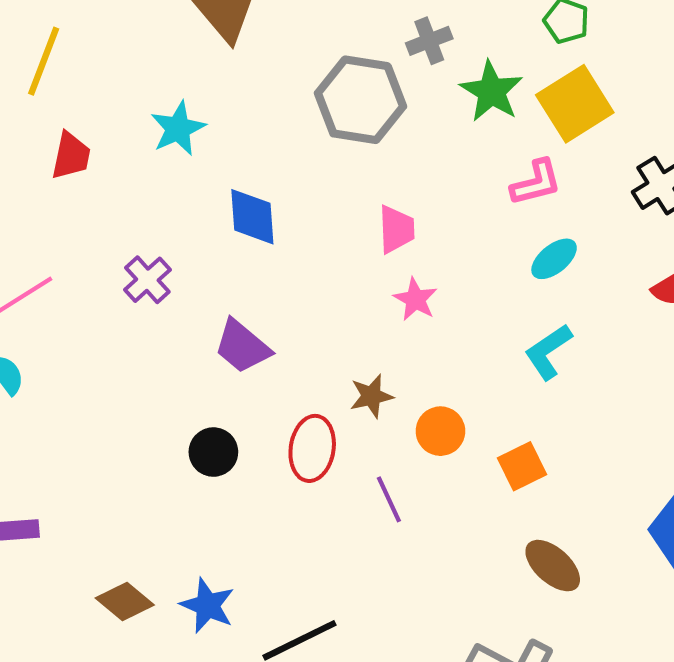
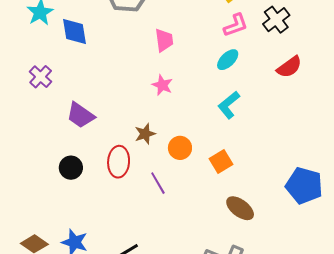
pink L-shape: (536, 183) -> (236, 25), moved
blue diamond: (252, 217) -> (75, 31), moved
pink trapezoid: (396, 229) -> (164, 40), moved
purple cross: (147, 280) -> (41, 77), moved

